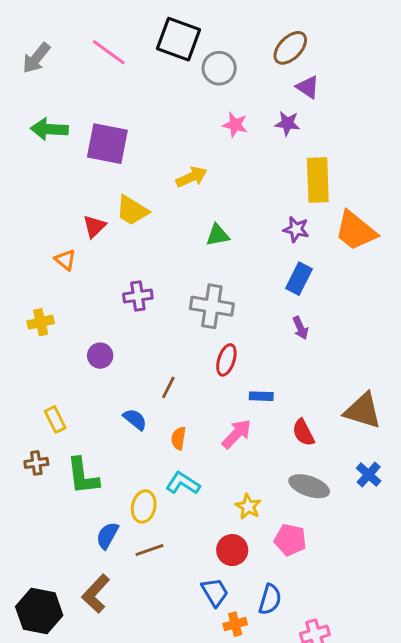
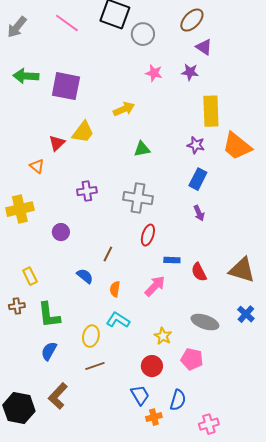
yellow trapezoid: (132, 210) -> (83, 132), turned -85
yellow cross: (41, 322) -> (20, 209), size x1.5
red semicircle: (303, 432) -> (199, 272), moved
blue semicircle: (107, 536) -> (49, 351), moved

